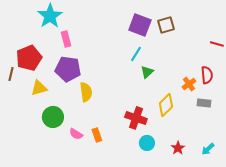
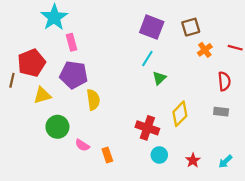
brown square: (166, 25) -> (191, 27), moved
orange cross: (189, 84) -> (205, 50), moved
orange rectangle: (97, 135) -> (107, 155), moved

